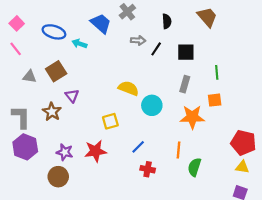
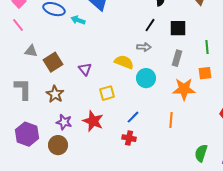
gray arrow: (138, 40) -> (144, 47), moved
brown square: (56, 71) -> (53, 62), moved
purple triangle: (72, 96) -> (85, 69), moved
brown star: (52, 112) -> (55, 94), moved
purple hexagon: (25, 147) -> (27, 134), moved
red star: (95, 151) -> (93, 121), turned 30
green semicircle: (194, 167) -> (201, 153), moved
red cross: (148, 169) -> (129, 138), moved

